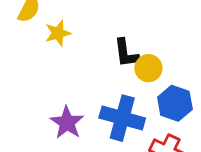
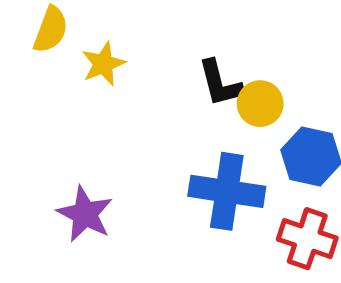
purple star: (67, 123) -> (85, 214), moved

